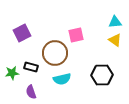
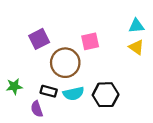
purple square: (22, 33) -> (39, 39), moved
black rectangle: (31, 67) -> (49, 91), moved
black hexagon: (102, 75) -> (106, 95), moved

